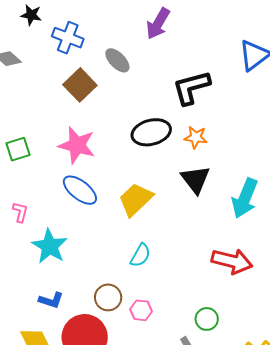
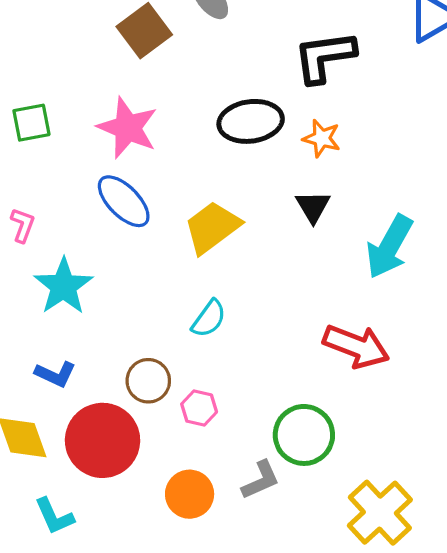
black triangle: (195, 179) -> (313, 207), size x0.7
green circle: (207, 319) -> (304, 435), size x1.6

